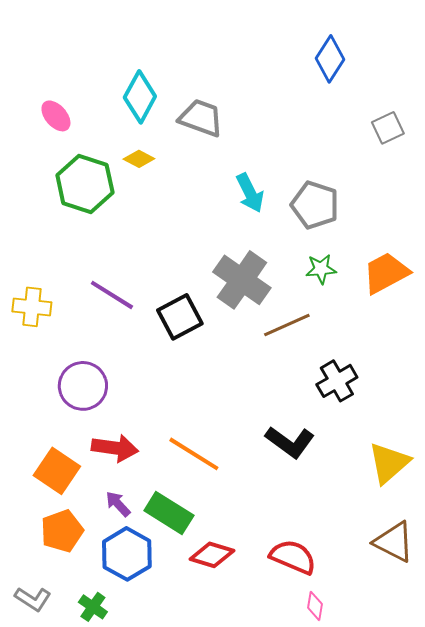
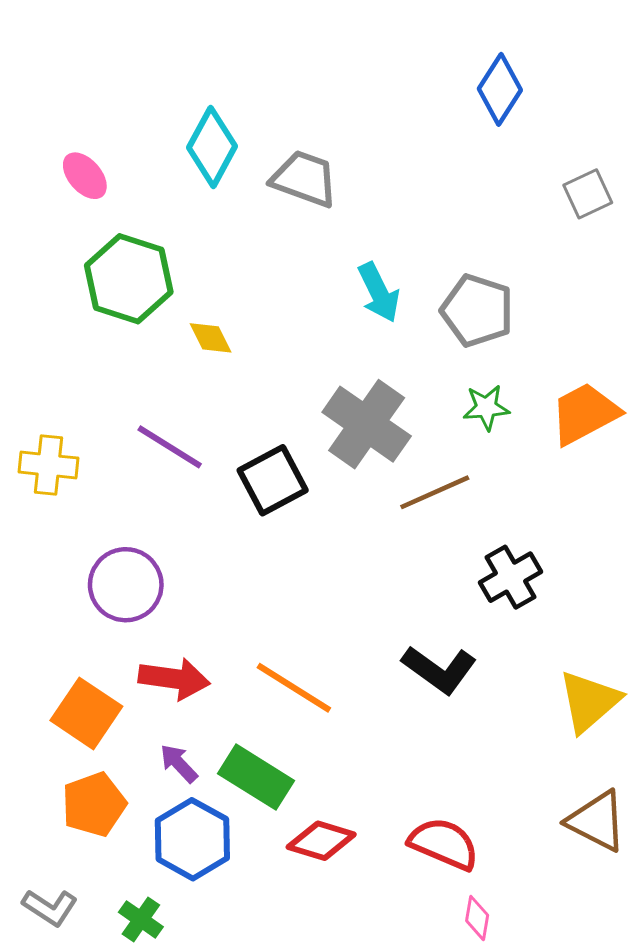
yellow diamond: (139, 159) -> (211, 338), moved, turned 36

